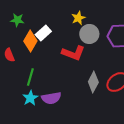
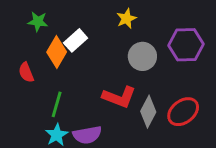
gray circle: (89, 34) -> (142, 56), moved
red L-shape: (73, 53) -> (119, 97), moved

